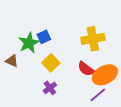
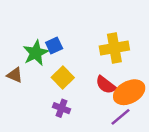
purple cross: (50, 88) -> (61, 108), turned -32

